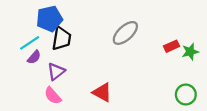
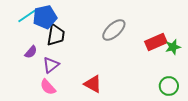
cyan line: (30, 43) -> (27, 16), moved
red rectangle: (172, 46) -> (156, 42), size x1.5

